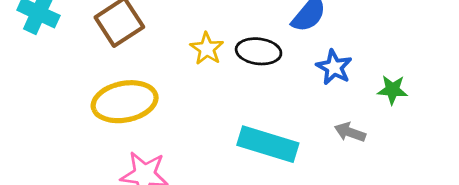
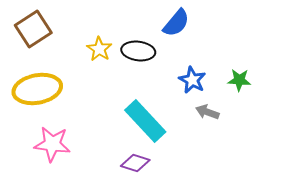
blue star: (334, 67) -> (192, 80), moved
cyan rectangle: (268, 144) -> (145, 121), turned 30

